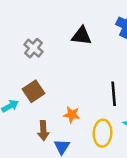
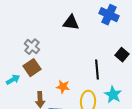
gray cross: (33, 48) -> (32, 47), moved

